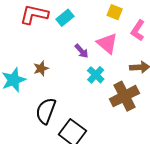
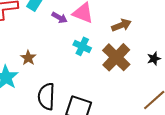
purple arrow: (81, 51) -> (59, 18), moved

